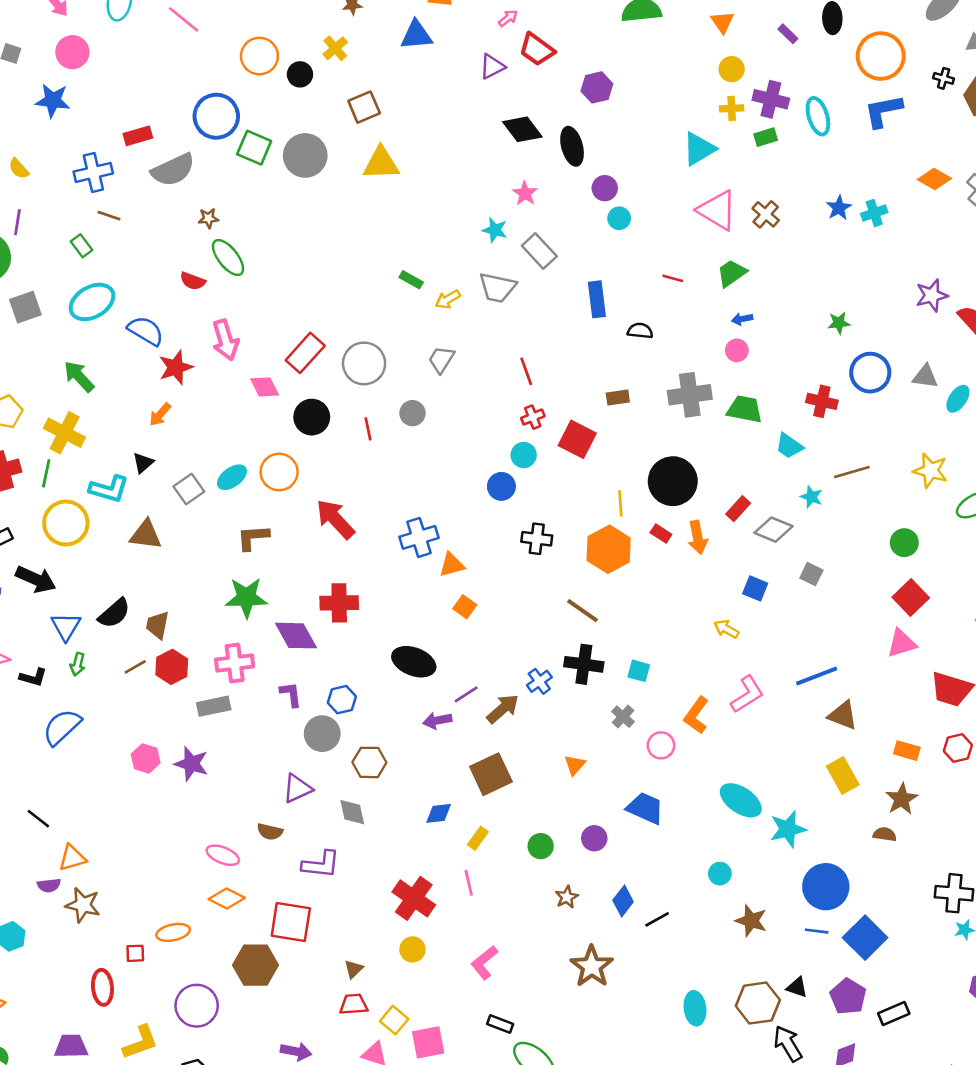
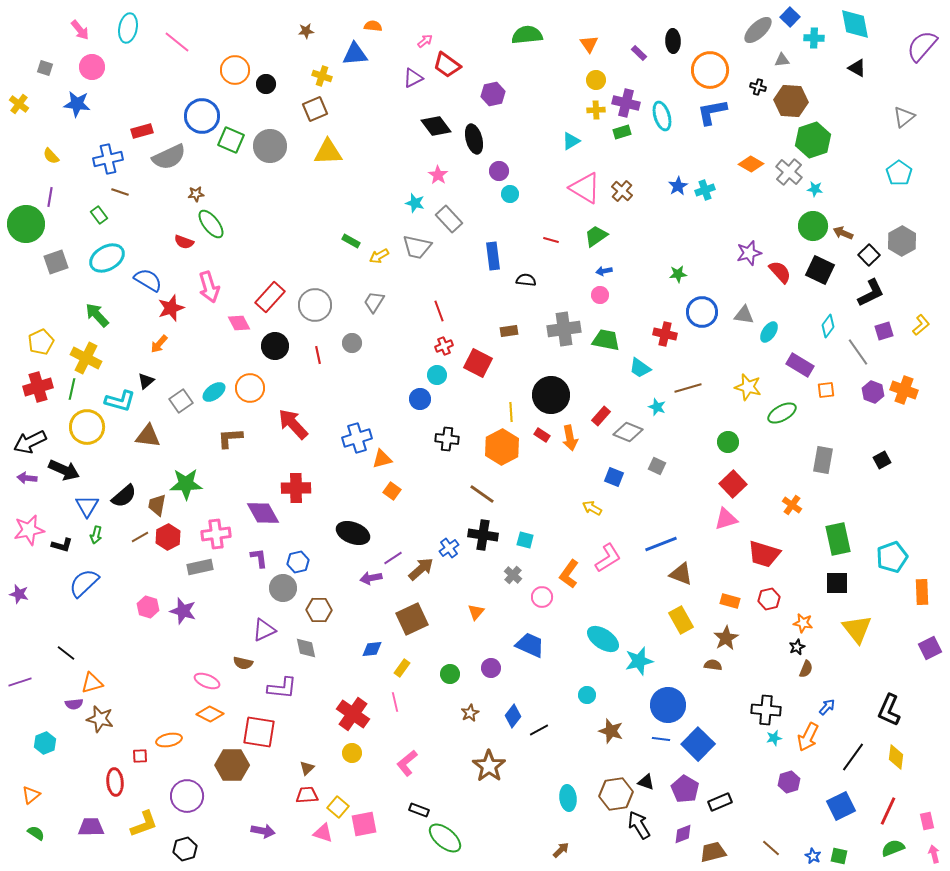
yellow cross: (335, 48) -> (322, 76), moved, turned -30
cyan triangle: (699, 149) -> (571, 141), size x0.7
green star: (246, 598) -> (186, 484), moved

